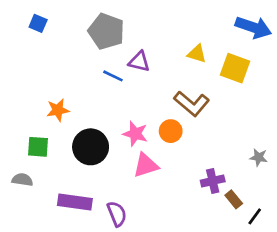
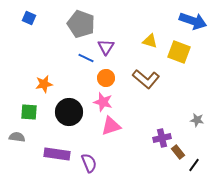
purple triangle: (139, 62) -> (106, 47), turned 48
orange circle: (171, 131) -> (106, 78), moved

